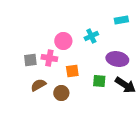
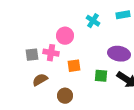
cyan cross: (91, 36) -> (93, 21), moved, turned -32
brown circle: (61, 93) -> (65, 96), moved

